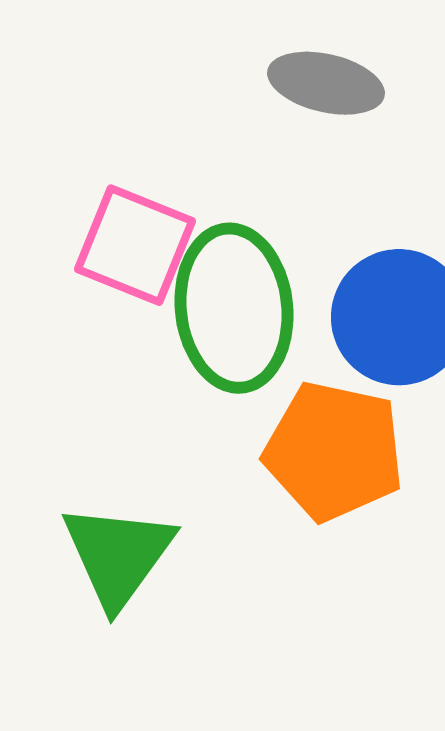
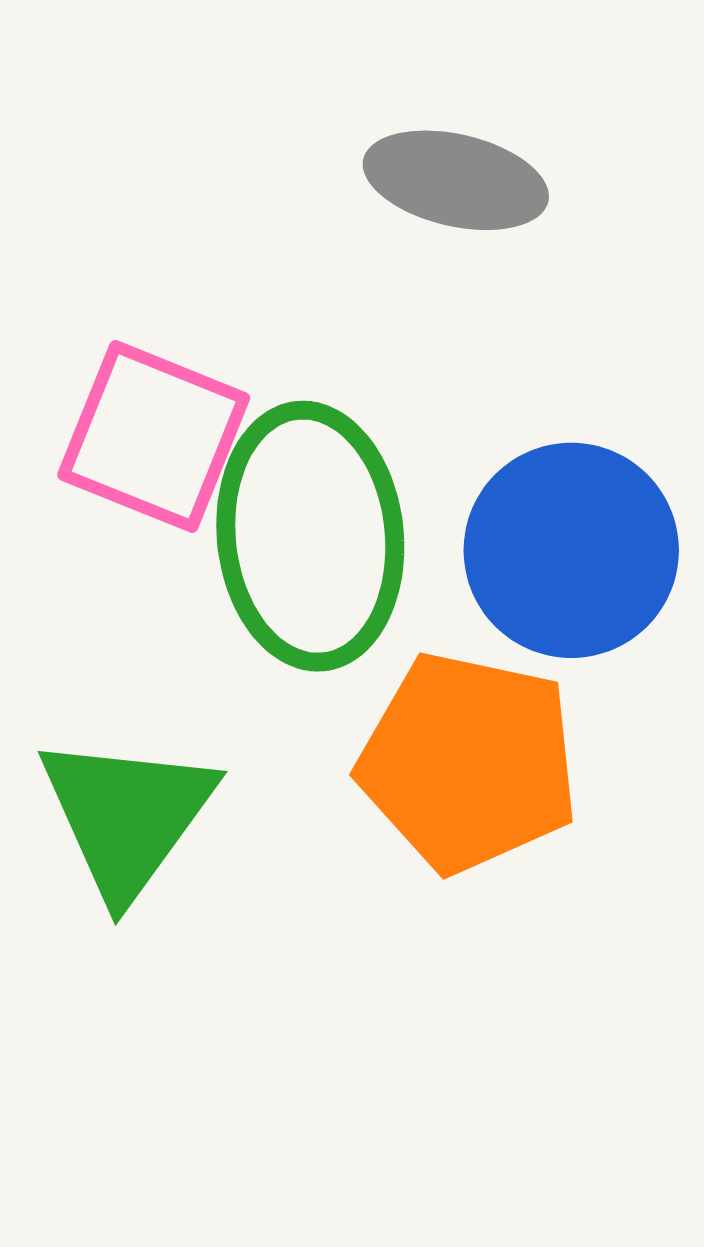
green triangle: (118, 555) -> (127, 816), moved

